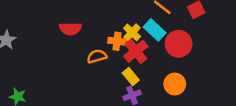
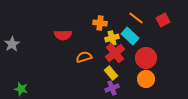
yellow cross: (132, 32) -> (112, 38), turned 32
orange cross: (117, 41) -> (100, 23), moved
red circle: (179, 44) -> (146, 58), moved

